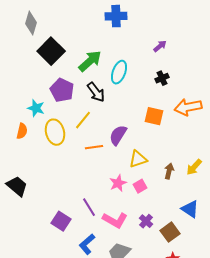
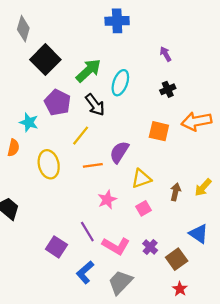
purple arrow: (160, 46) -> (166, 54), turned -80
yellow ellipse: (55, 132) -> (49, 164), moved
pink star: (118, 183) -> (107, 200), moved

